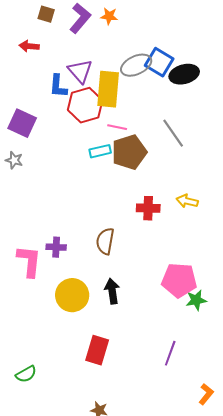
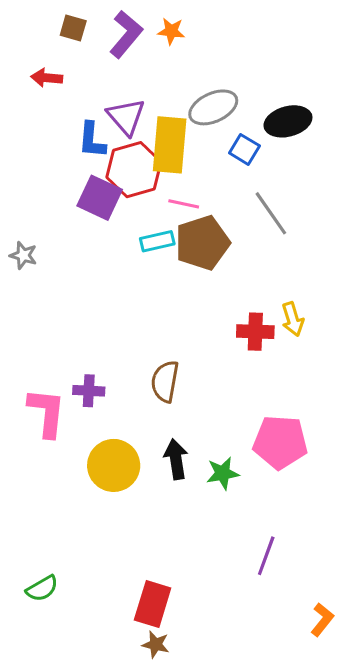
blue square: (159, 62) -> (244, 149), moved, size x0.7
purple square: (22, 123) -> (100, 198), moved
yellow arrow: (187, 201) -> (293, 319), turned -120
red cross: (148, 208) -> (255, 332), moved
green star: (196, 300) -> (223, 473), moved
red rectangle: (97, 350) -> (153, 604), moved

